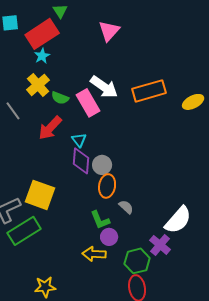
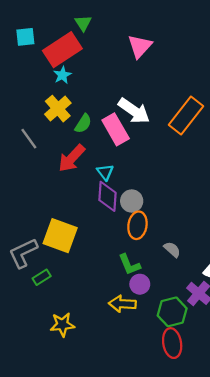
orange rectangle: (149, 91) -> (186, 116), turned -36
green semicircle: (60, 98) -> (83, 124), turned -78
gray semicircle: (126, 207) -> (172, 250), moved
green rectangle: (24, 231) -> (42, 277), size x0.5
yellow star: (45, 287) -> (62, 325), moved

